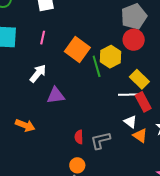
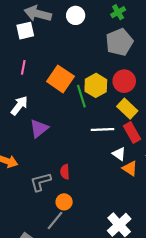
red circle: (134, 40) -> (124, 81), moved
purple triangle: (56, 95) -> (39, 128), turned -30
white line: (129, 95) -> (102, 130), moved
gray L-shape: (100, 140) -> (41, 182), moved

